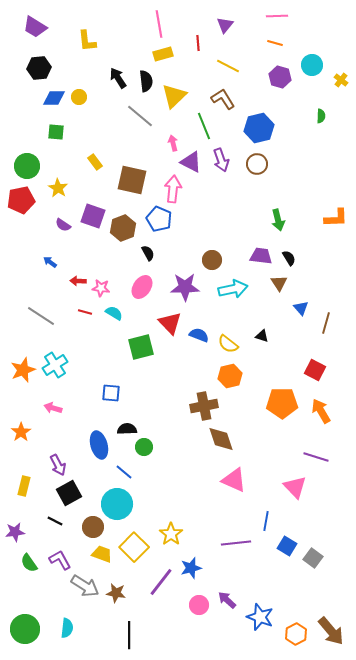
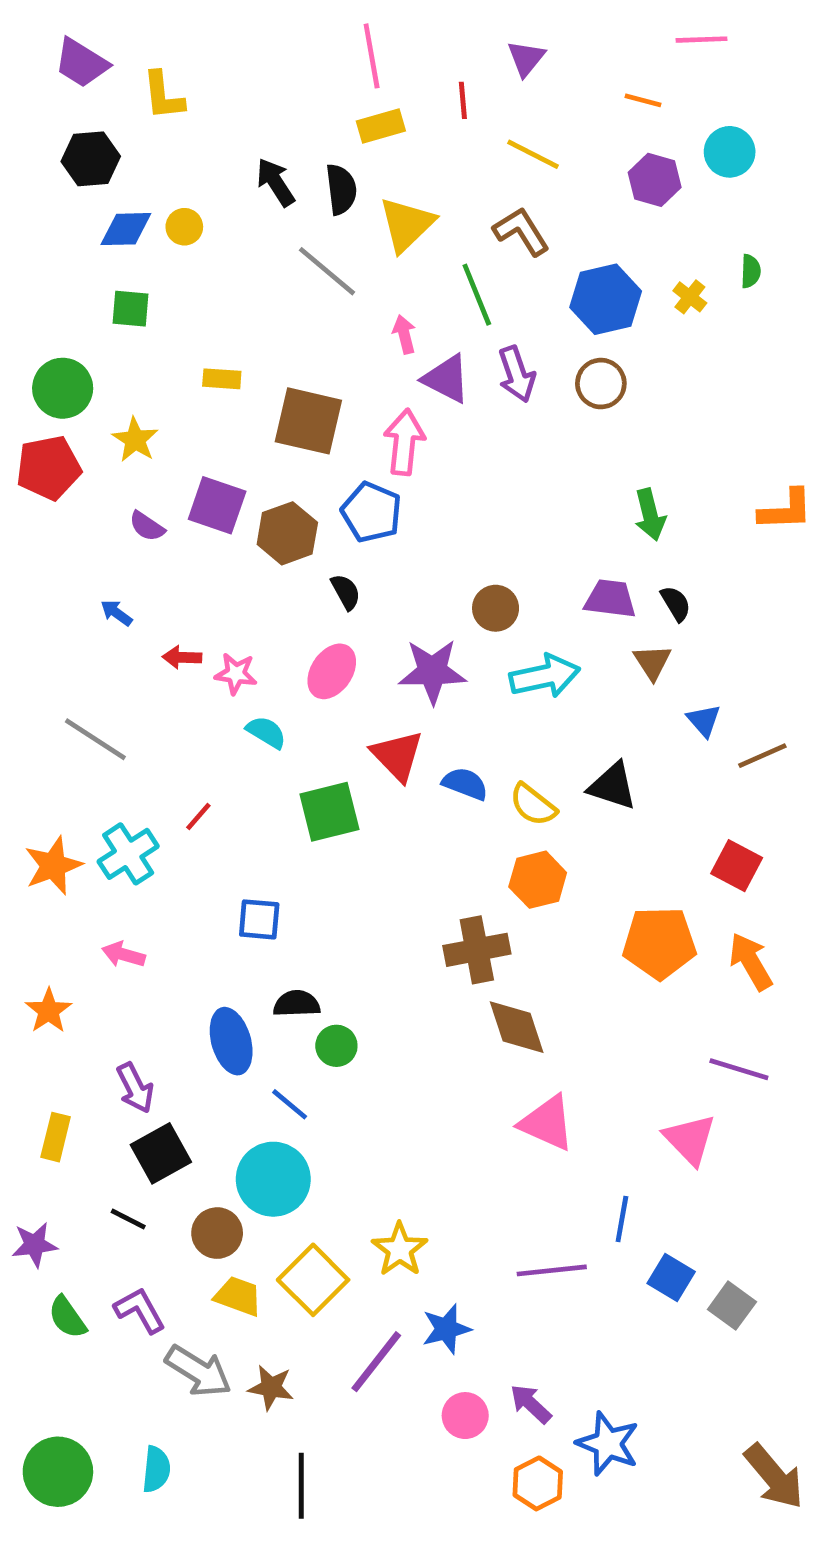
pink line: (277, 16) -> (702, 40), moved
yellow L-shape: (87, 41) -> (163, 96), moved
yellow cross: (341, 80) -> (690, 297), moved
yellow rectangle: (95, 162) -> (222, 379), turned -49
red line: (85, 312) -> (198, 816), moved, turned -64
brown line: (326, 323) -> (762, 756), turned 50
black triangle: (262, 336) -> (613, 786), size x1.6
orange hexagon: (296, 634) -> (538, 1483), moved

